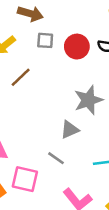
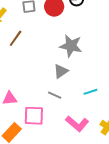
gray star: (88, 100) -> (71, 46), turned -30

